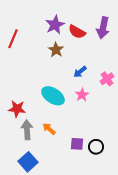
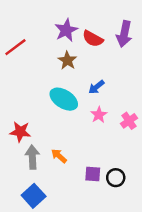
red line: (13, 39) -> (15, 47), turned 30
pink cross: (107, 79) -> (129, 121), moved
cyan ellipse: (53, 96) -> (64, 99), moved

